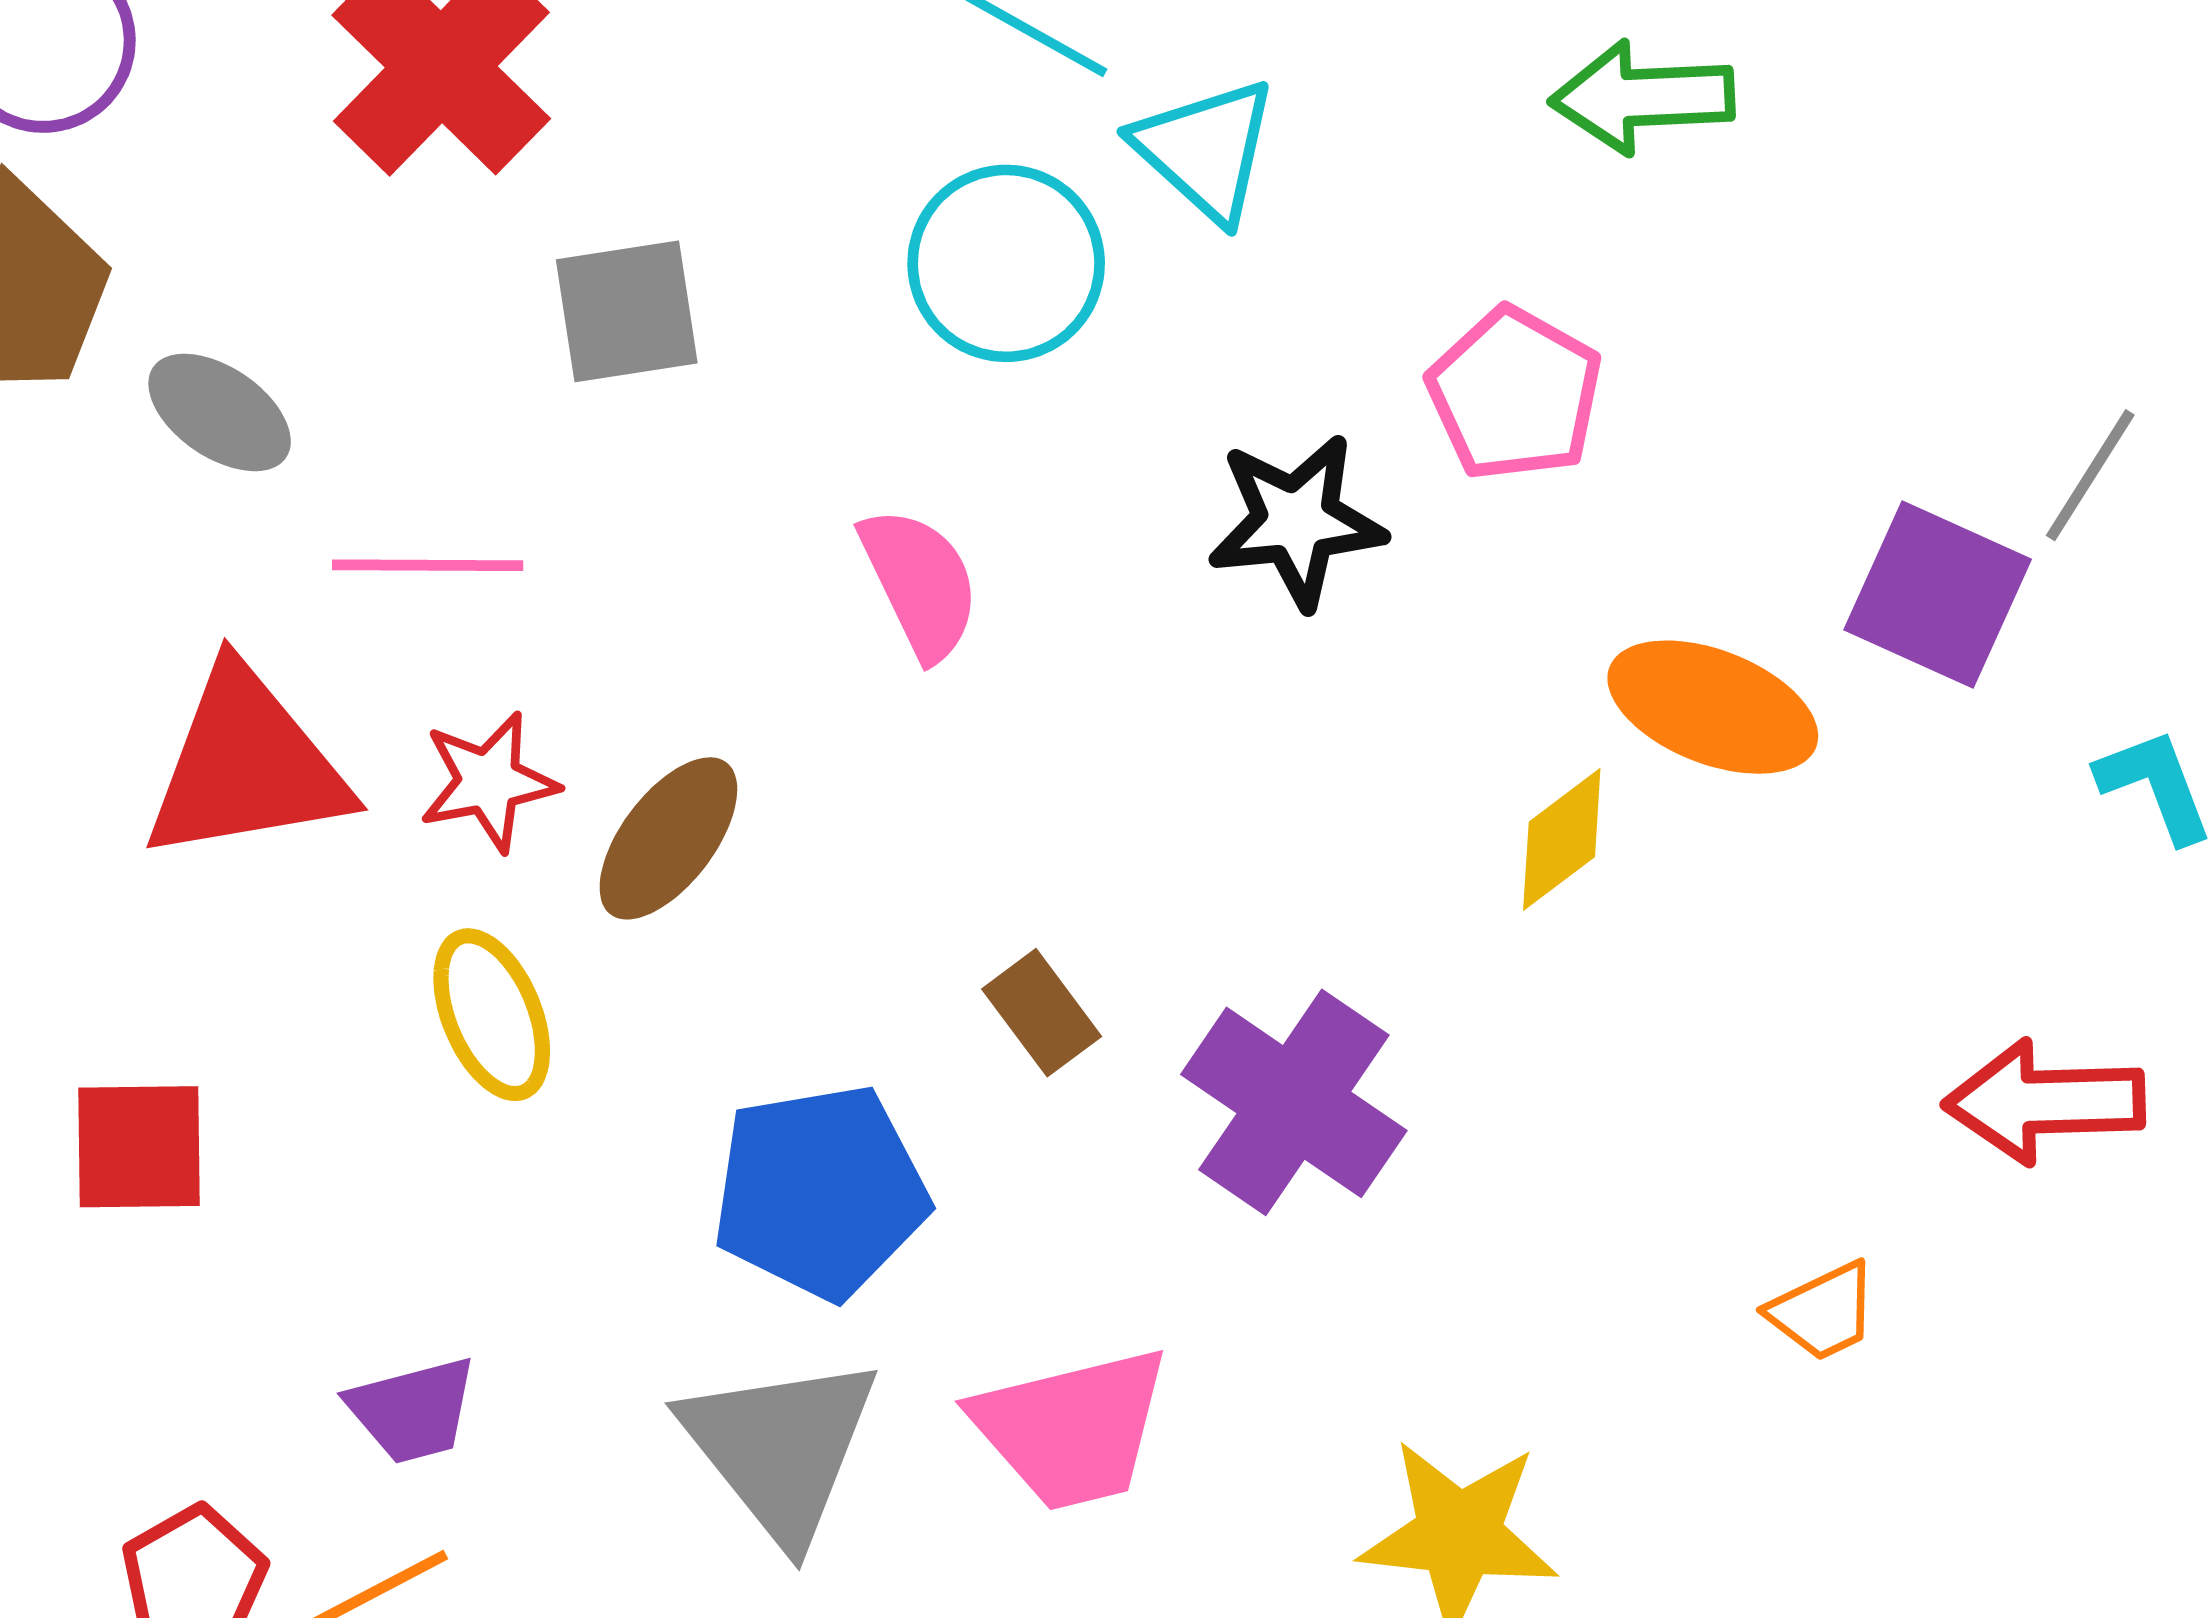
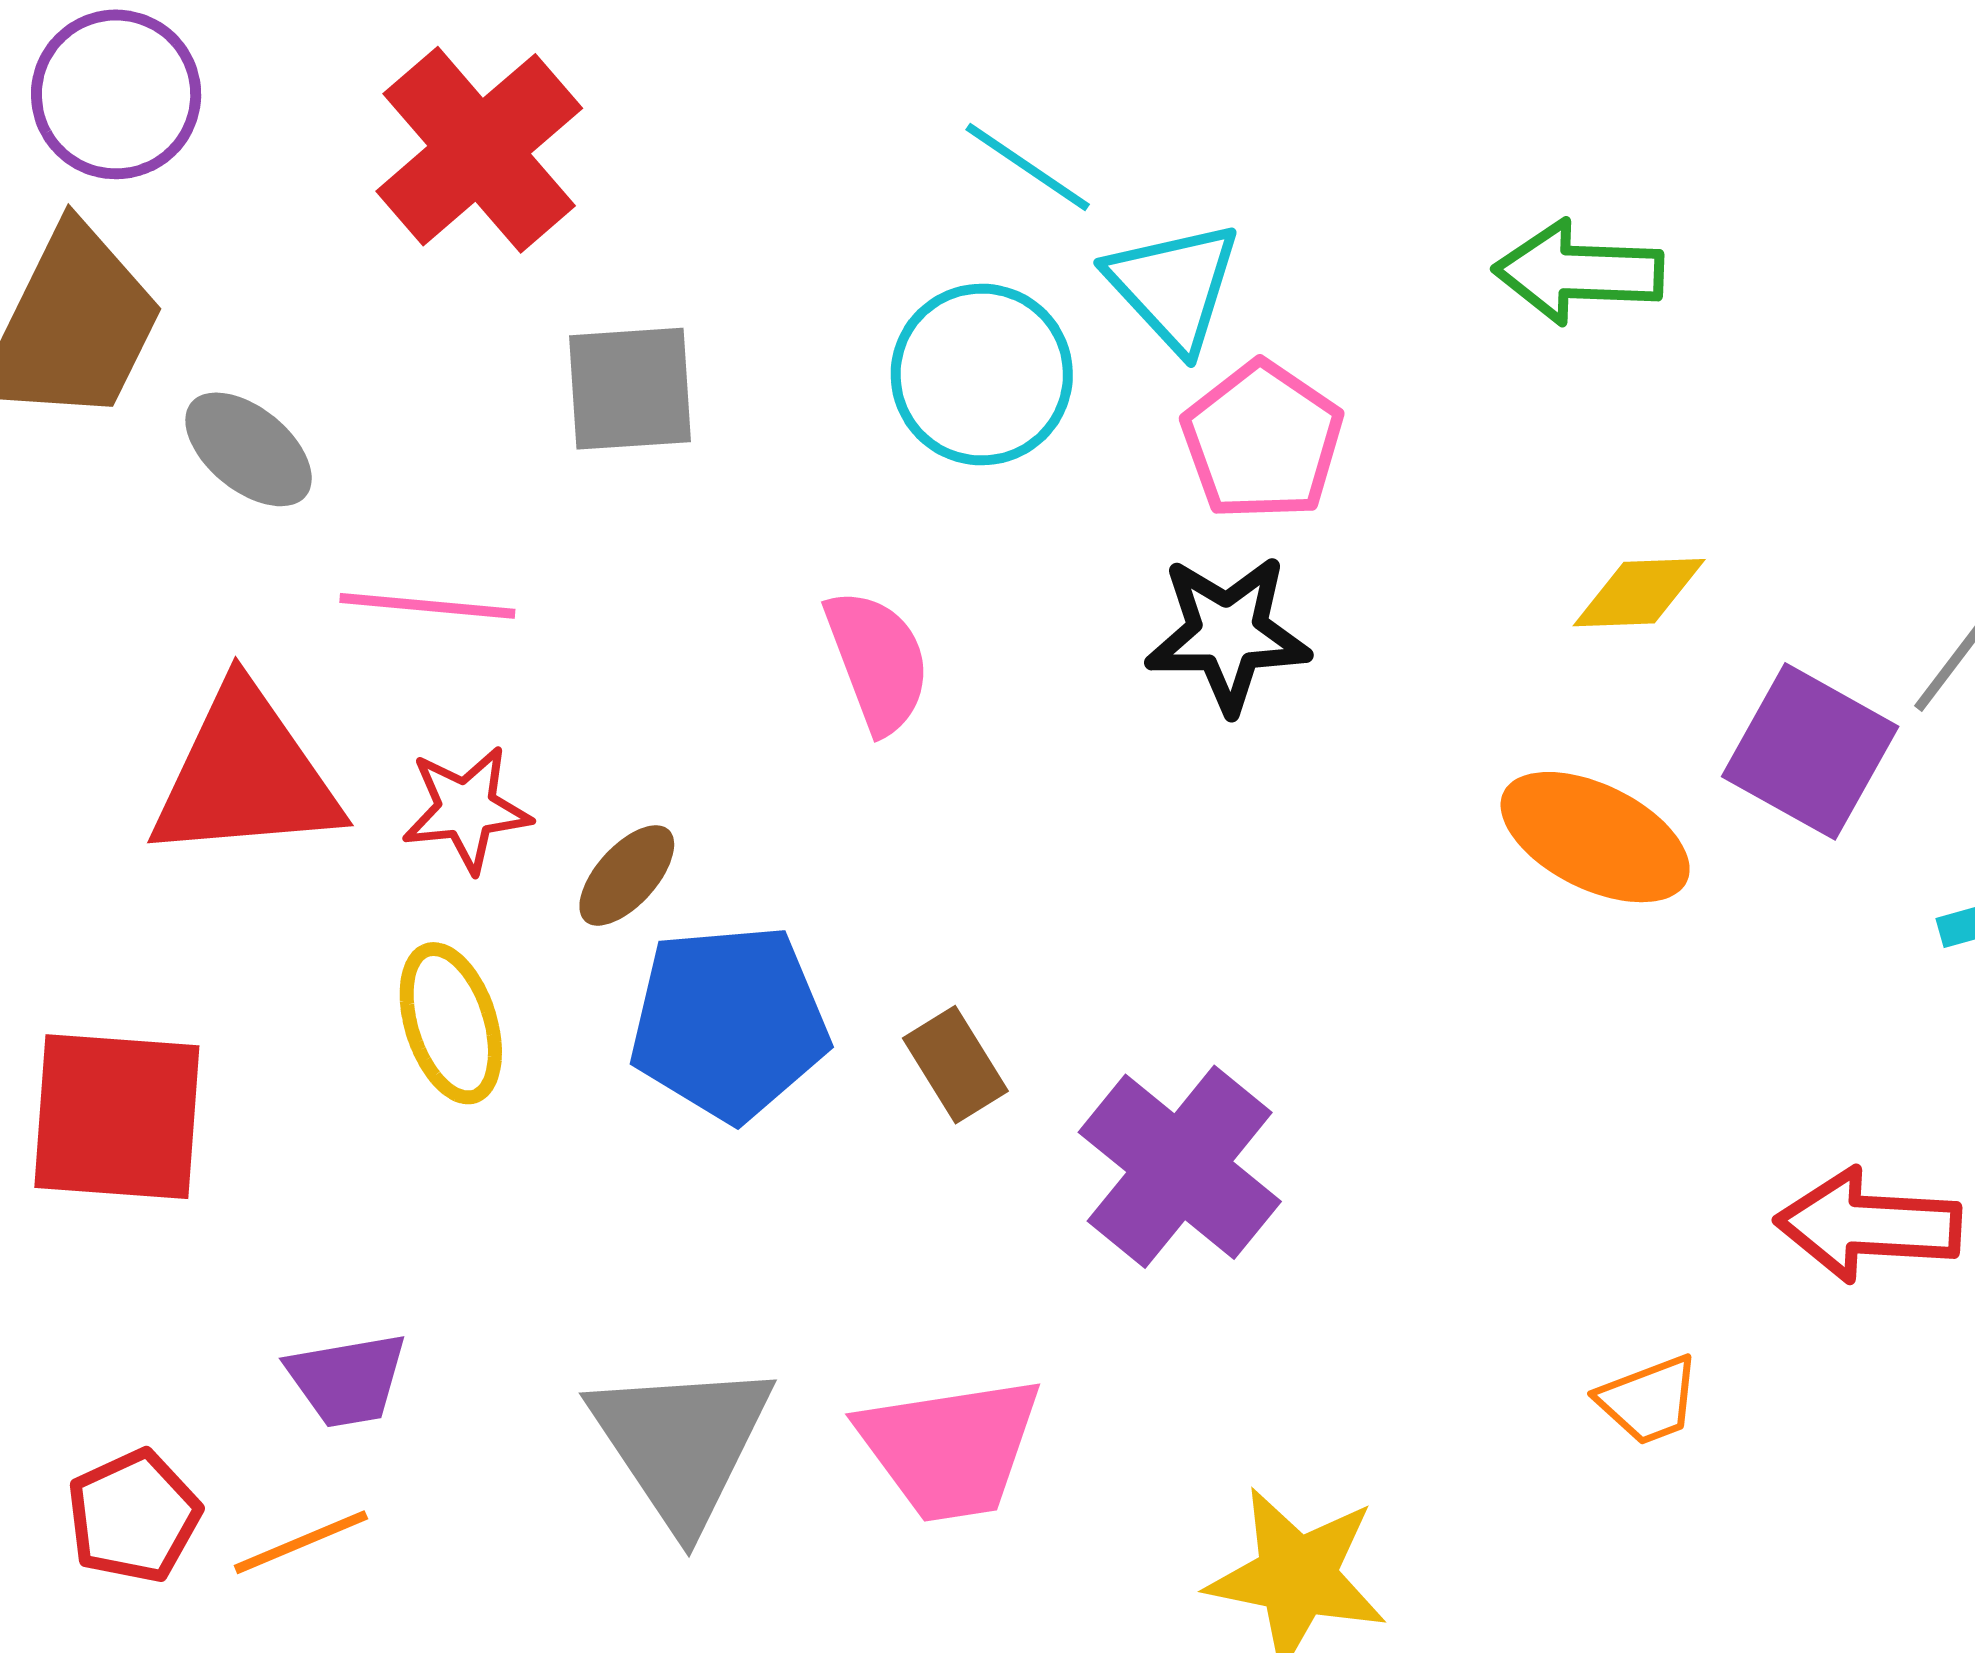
pink pentagon: (1515, 394) -> (1262, 441), moved
brown ellipse: (668, 838) -> (627, 875), size x0.7
yellow diamond: (1562, 839) -> (1639, 593), moved, turned 30
red square: (139, 1147) -> (117, 1117), size x1.4
blue pentagon: (820, 1192) -> (729, 1023), moved

